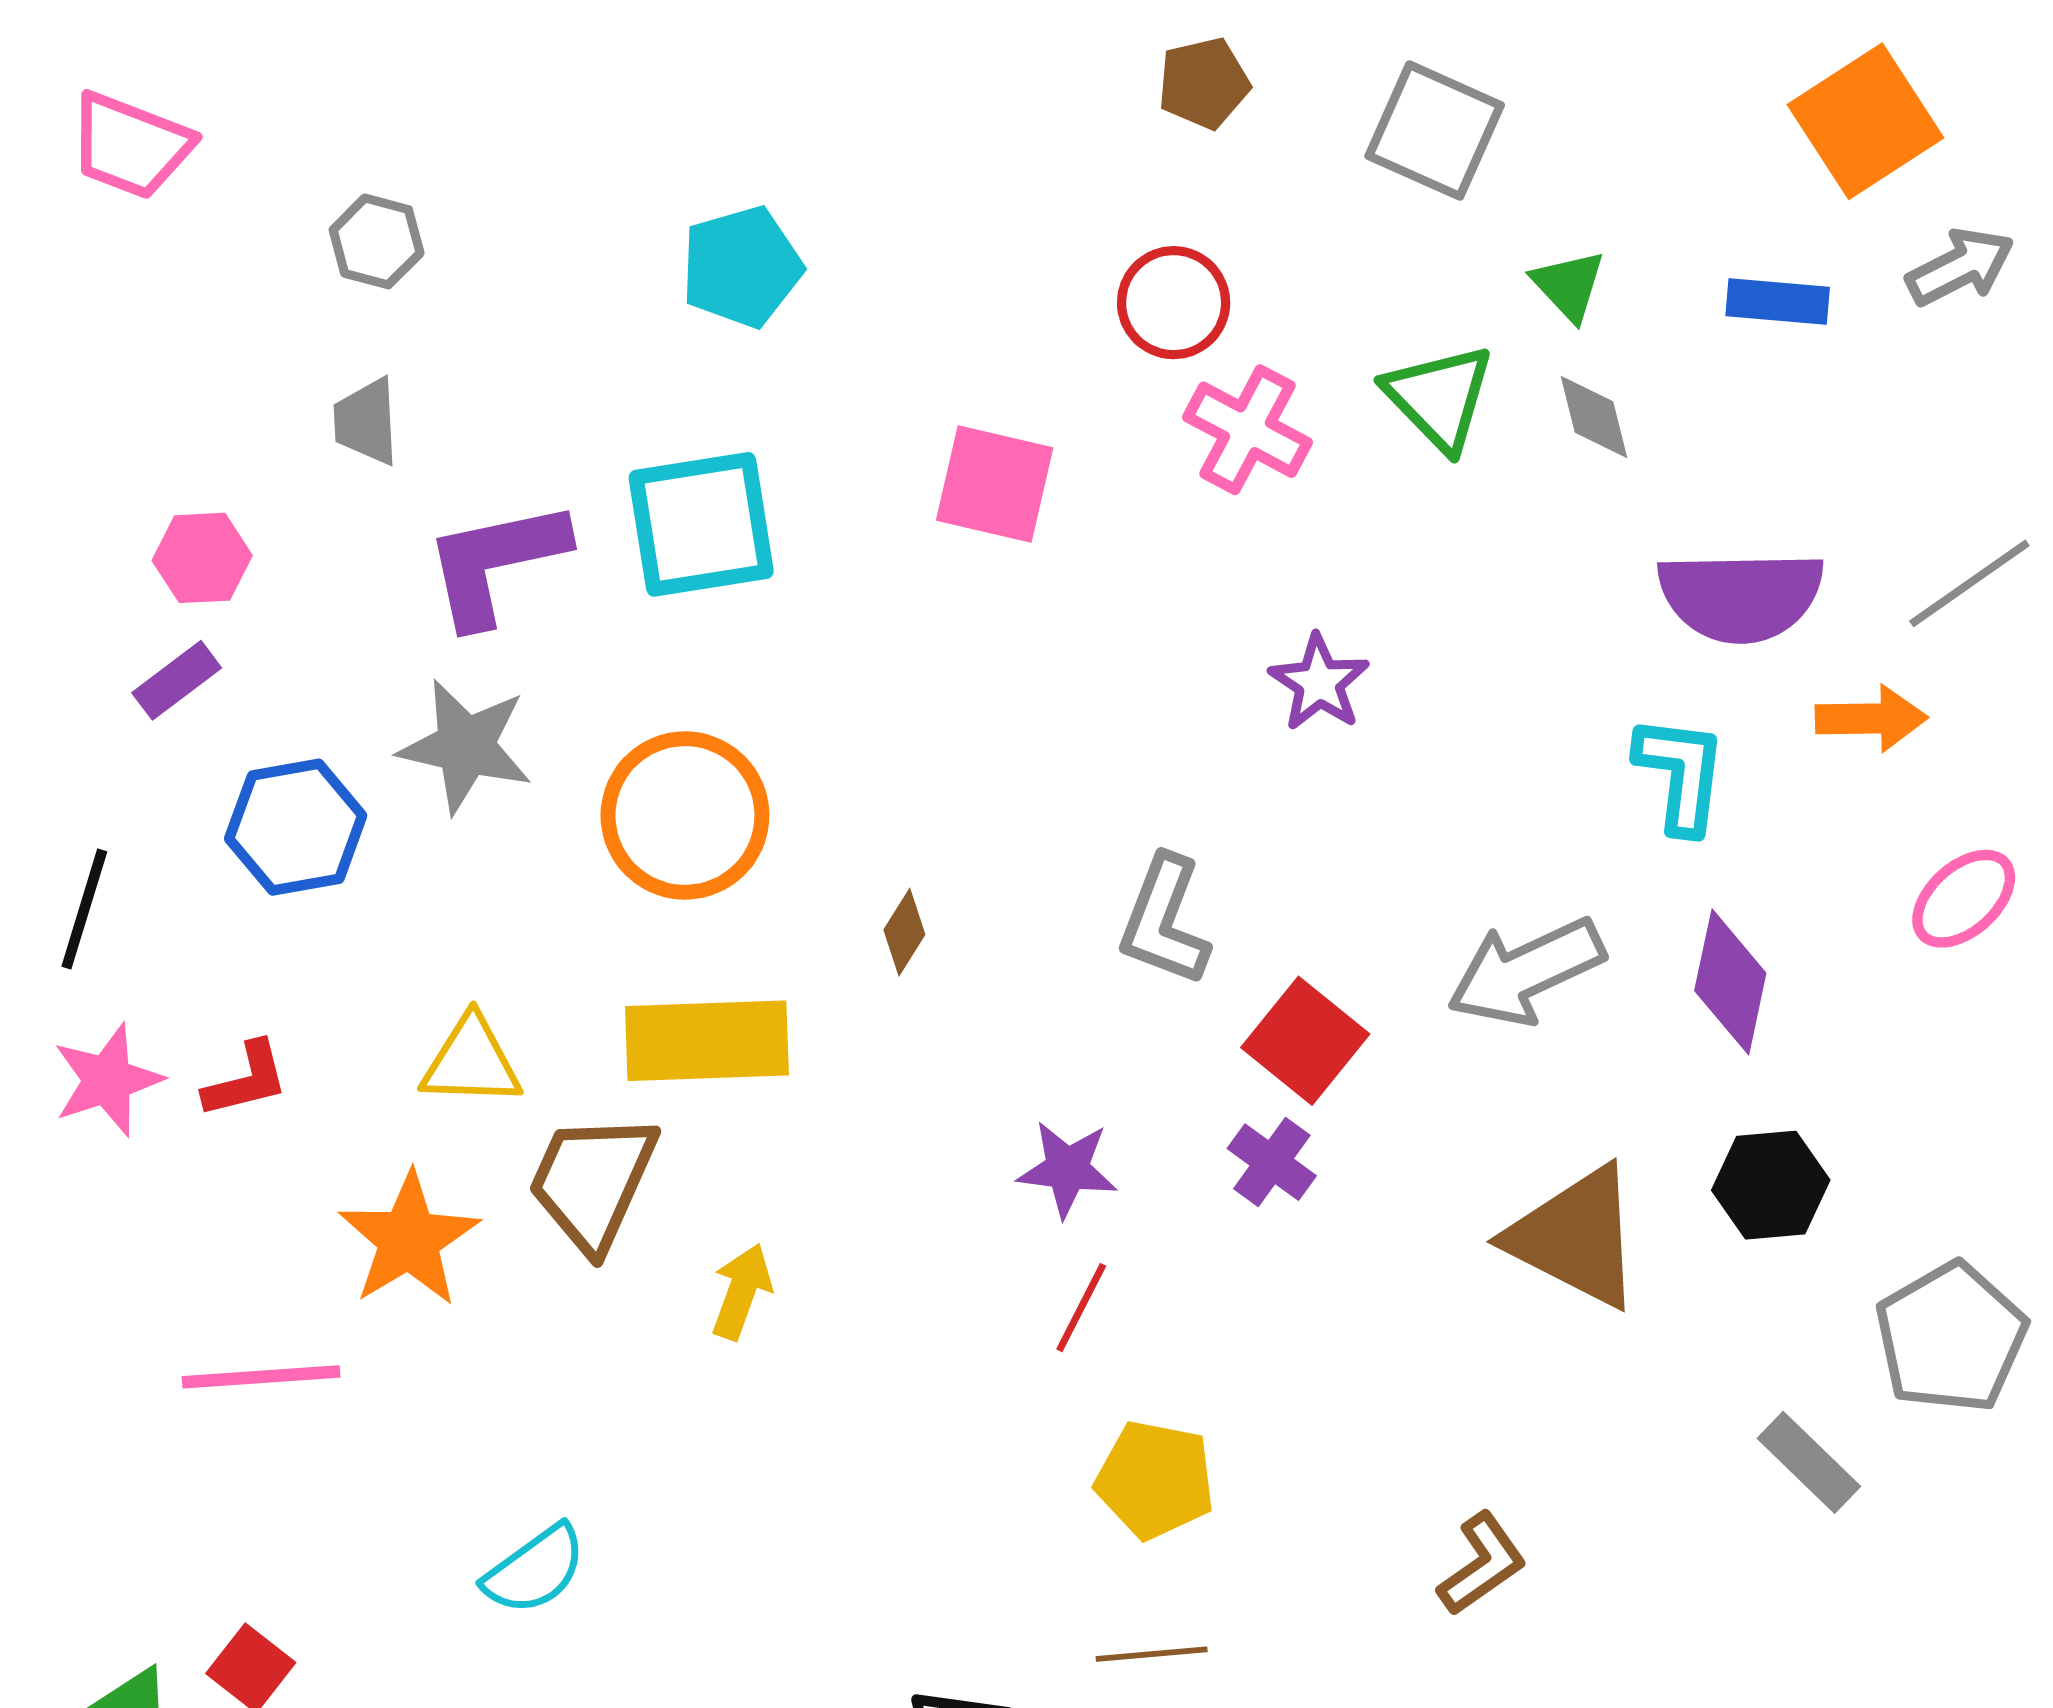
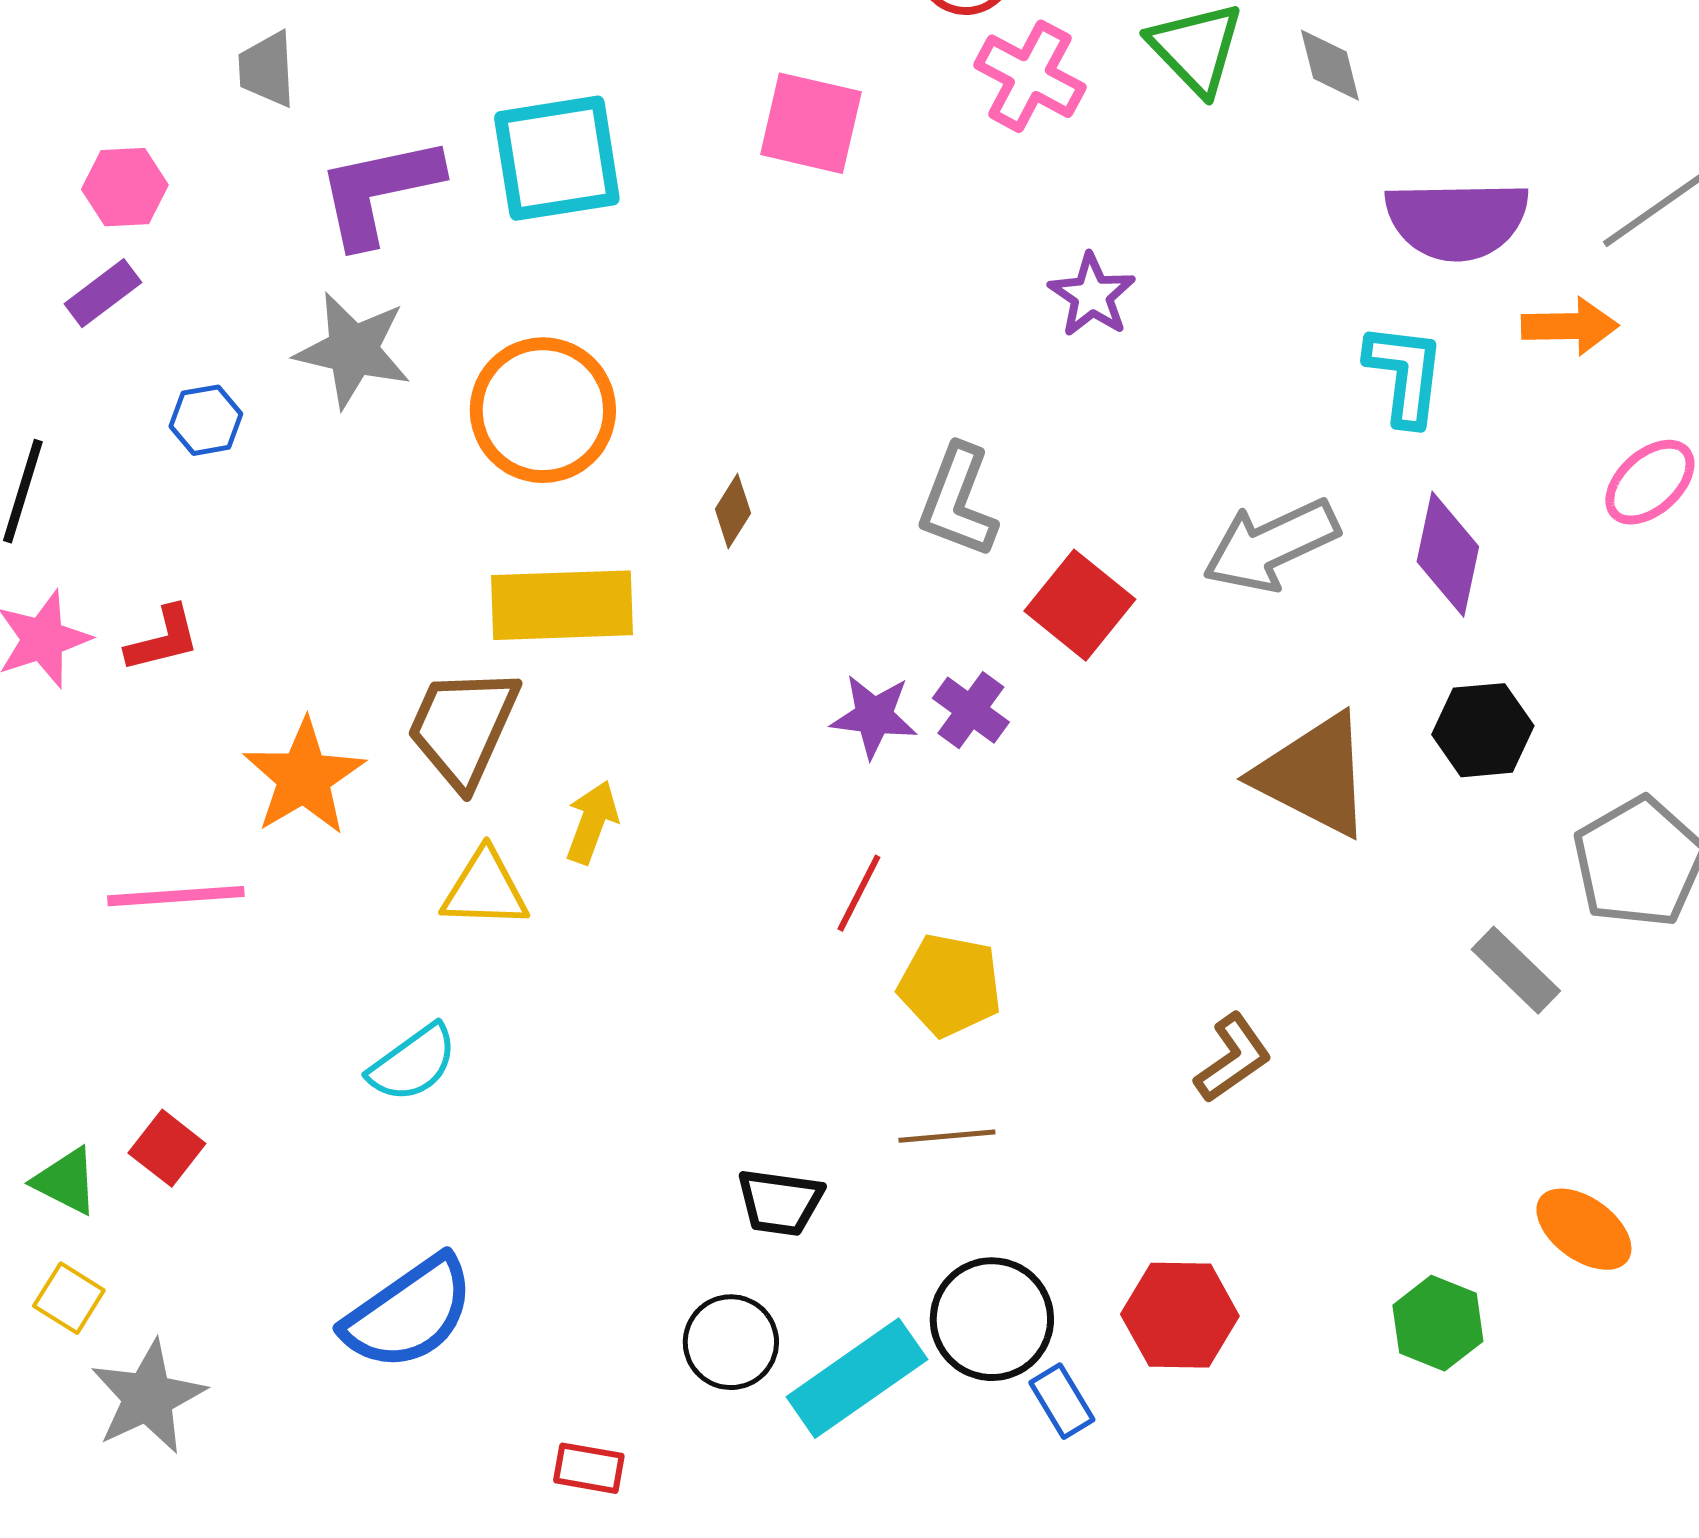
blue hexagon: (296, 827) -> (206, 420), size x0.6
yellow triangle: (471, 1062) -> (485, 889), moved
purple cross: (1272, 1162) -> (971, 710), moved
red line: (1081, 1308) -> (859, 893), moved

